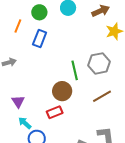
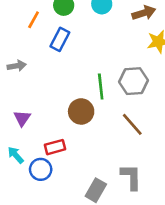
brown line: (102, 96) -> (132, 124), turned 72
red rectangle: (55, 112) -> (55, 147), moved
cyan arrow: (25, 123) -> (16, 155), moved

